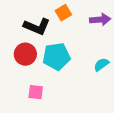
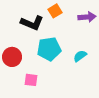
red circle: (25, 54) -> (12, 57), moved
cyan semicircle: (101, 64) -> (80, 56), moved

